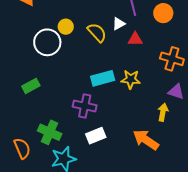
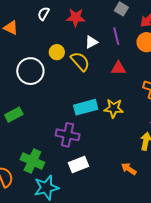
white triangle: (119, 24) -> (91, 42), moved
yellow circle: (66, 27) -> (57, 52), moved
orange arrow: (146, 140) -> (129, 169), size x0.6

